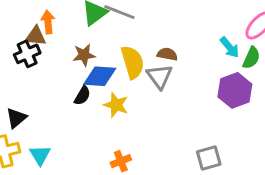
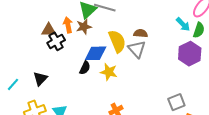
orange arrow: (48, 22) -> (68, 25), moved
black cross: (27, 54) -> (56, 41), moved
brown star: (84, 55) -> (84, 27), moved
black triangle: (16, 118) -> (40, 79), moved

